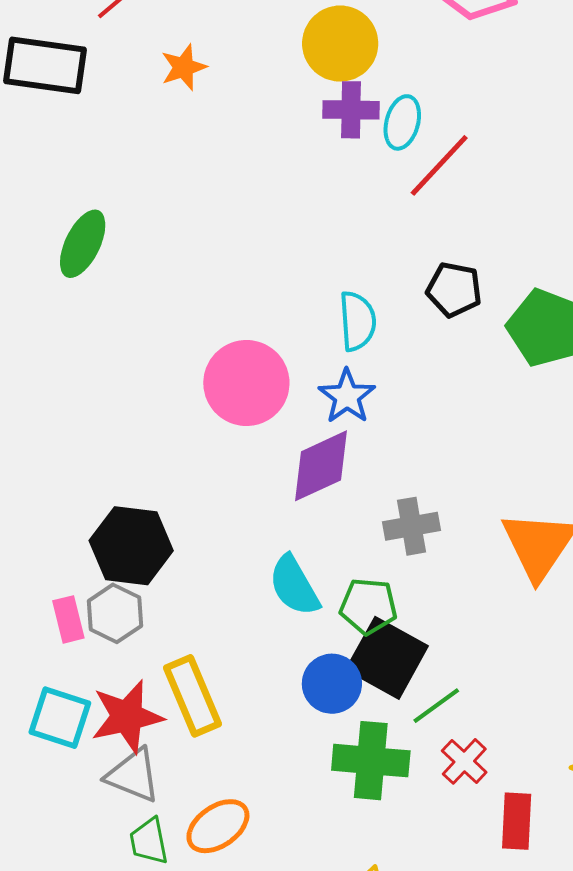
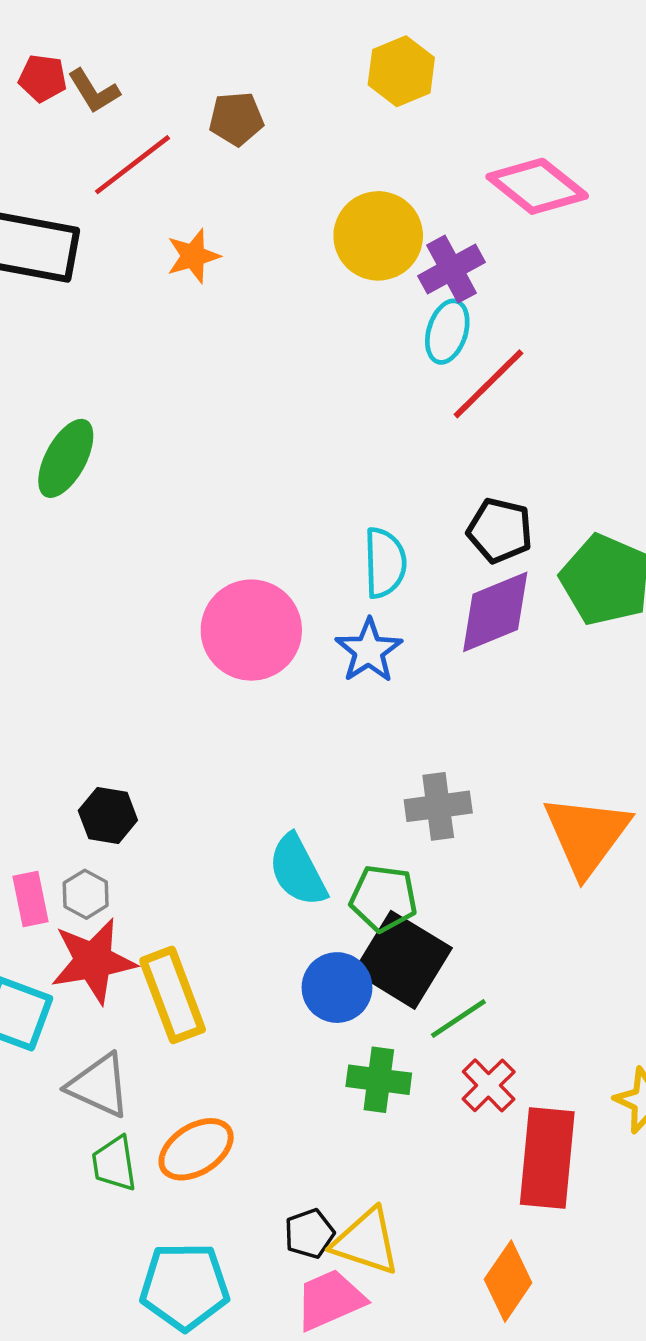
purple cross: (351, 110) -> (451, 269), moved, turned -32
purple diamond: (321, 466) -> (495, 612), moved
black hexagon: (131, 546) -> (108, 815), size x0.6
gray hexagon: (115, 613) -> (86, 894), size x0.7
red star: (127, 717) -> (93, 961), moved
green cross: (371, 761) -> (379, 1080), size x0.7
red rectangle: (517, 821) -> (547, 1158), size x1.5

